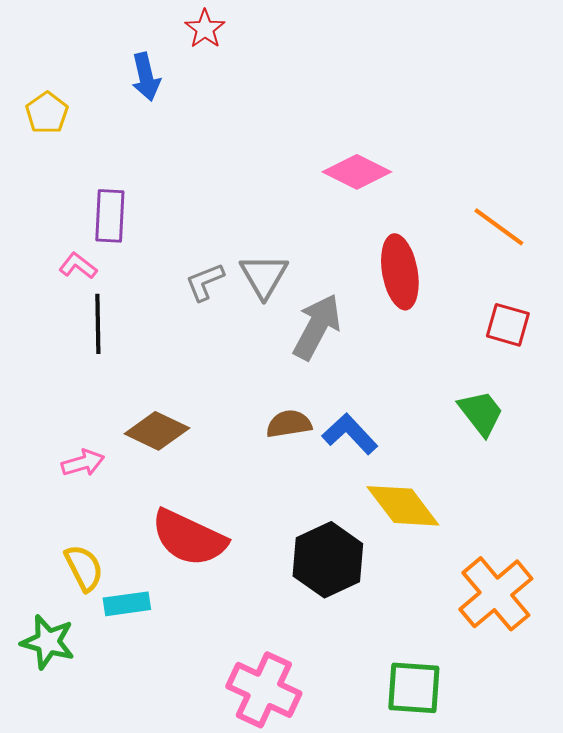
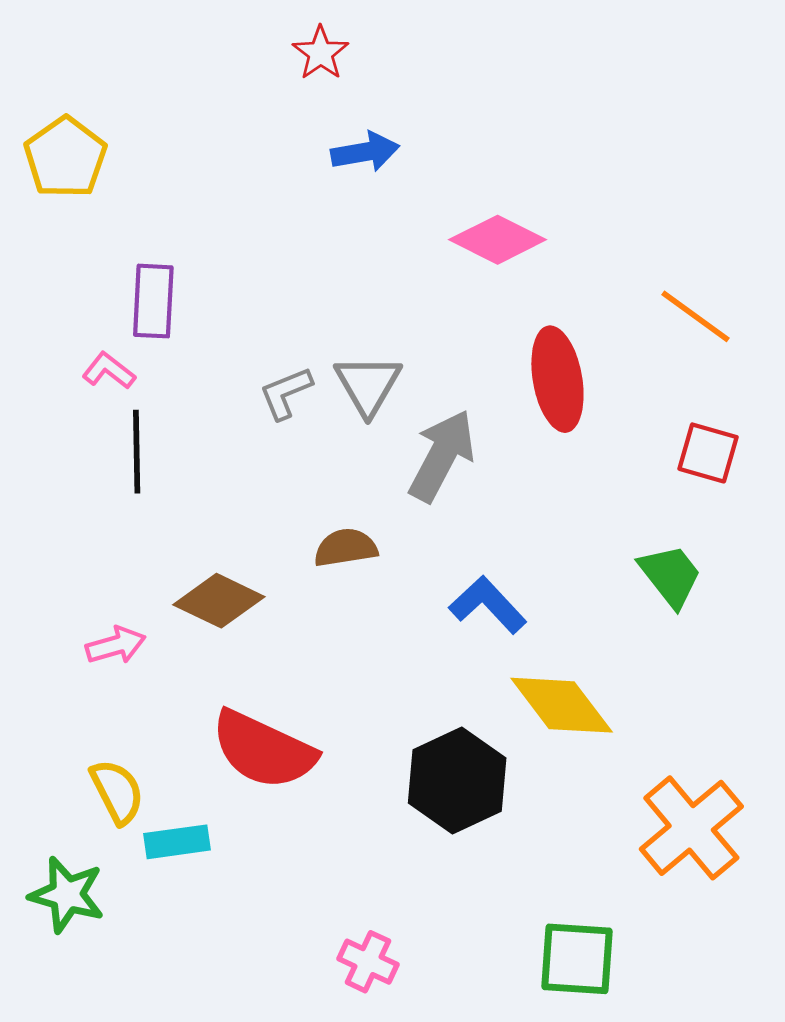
red star: (205, 29) -> (321, 53), moved
blue arrow: (146, 77) -> (365, 152), moved, turned -87
yellow pentagon: (47, 113) -> (66, 157), size x1.4
brown semicircle: (289, 424) -> (346, 548), moved
pink cross: (264, 690) -> (368, 962), size x0.6

